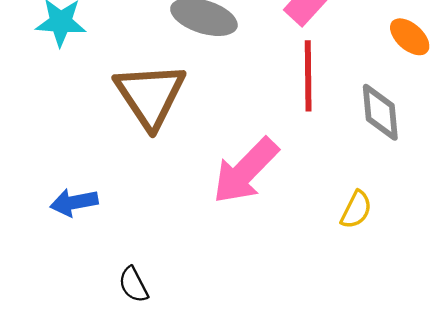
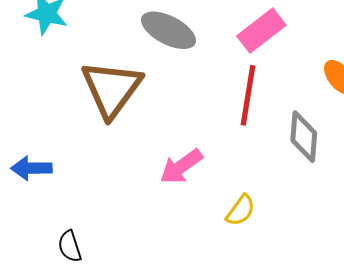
pink arrow: (246, 171) -> (181, 166), size x0.7
yellow semicircle: (356, 210) -> (241, 210), moved

